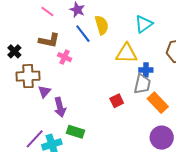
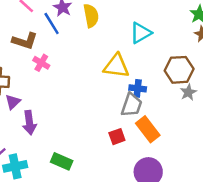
yellow semicircle: (102, 25) -> (91, 16), moved
blue line: (83, 34) -> (52, 24), moved
red square: (117, 101) -> (117, 137), moved
green rectangle: (75, 132) -> (62, 161), moved

